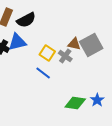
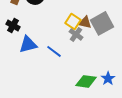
blue triangle: (17, 42) -> (28, 44), moved
yellow square: (47, 53) -> (73, 21), moved

